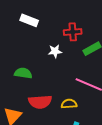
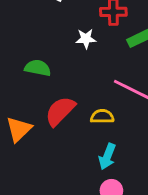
red semicircle: (40, 102) -> (60, 111), turned 135

